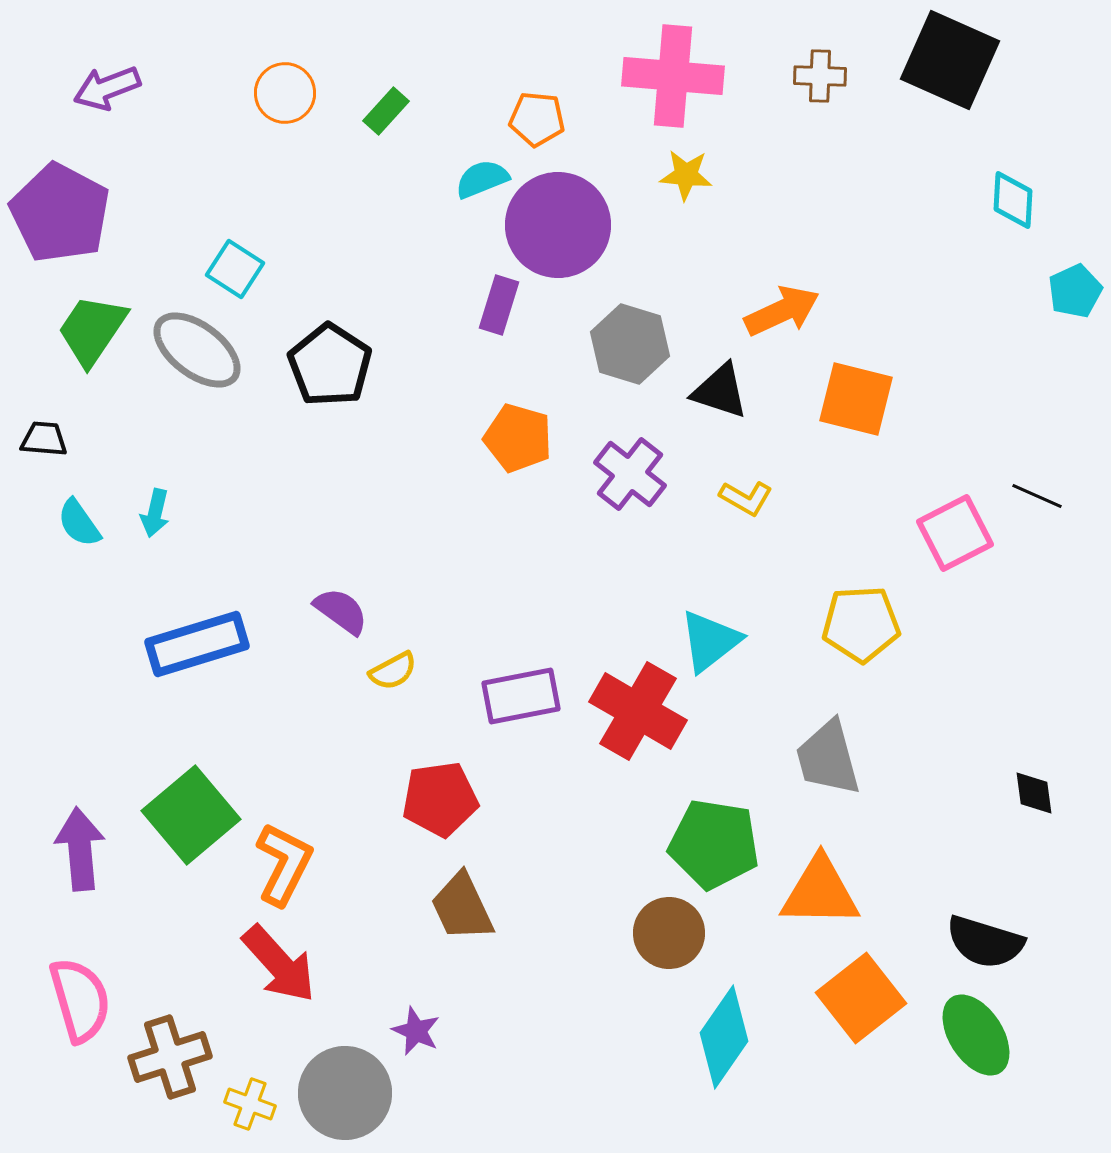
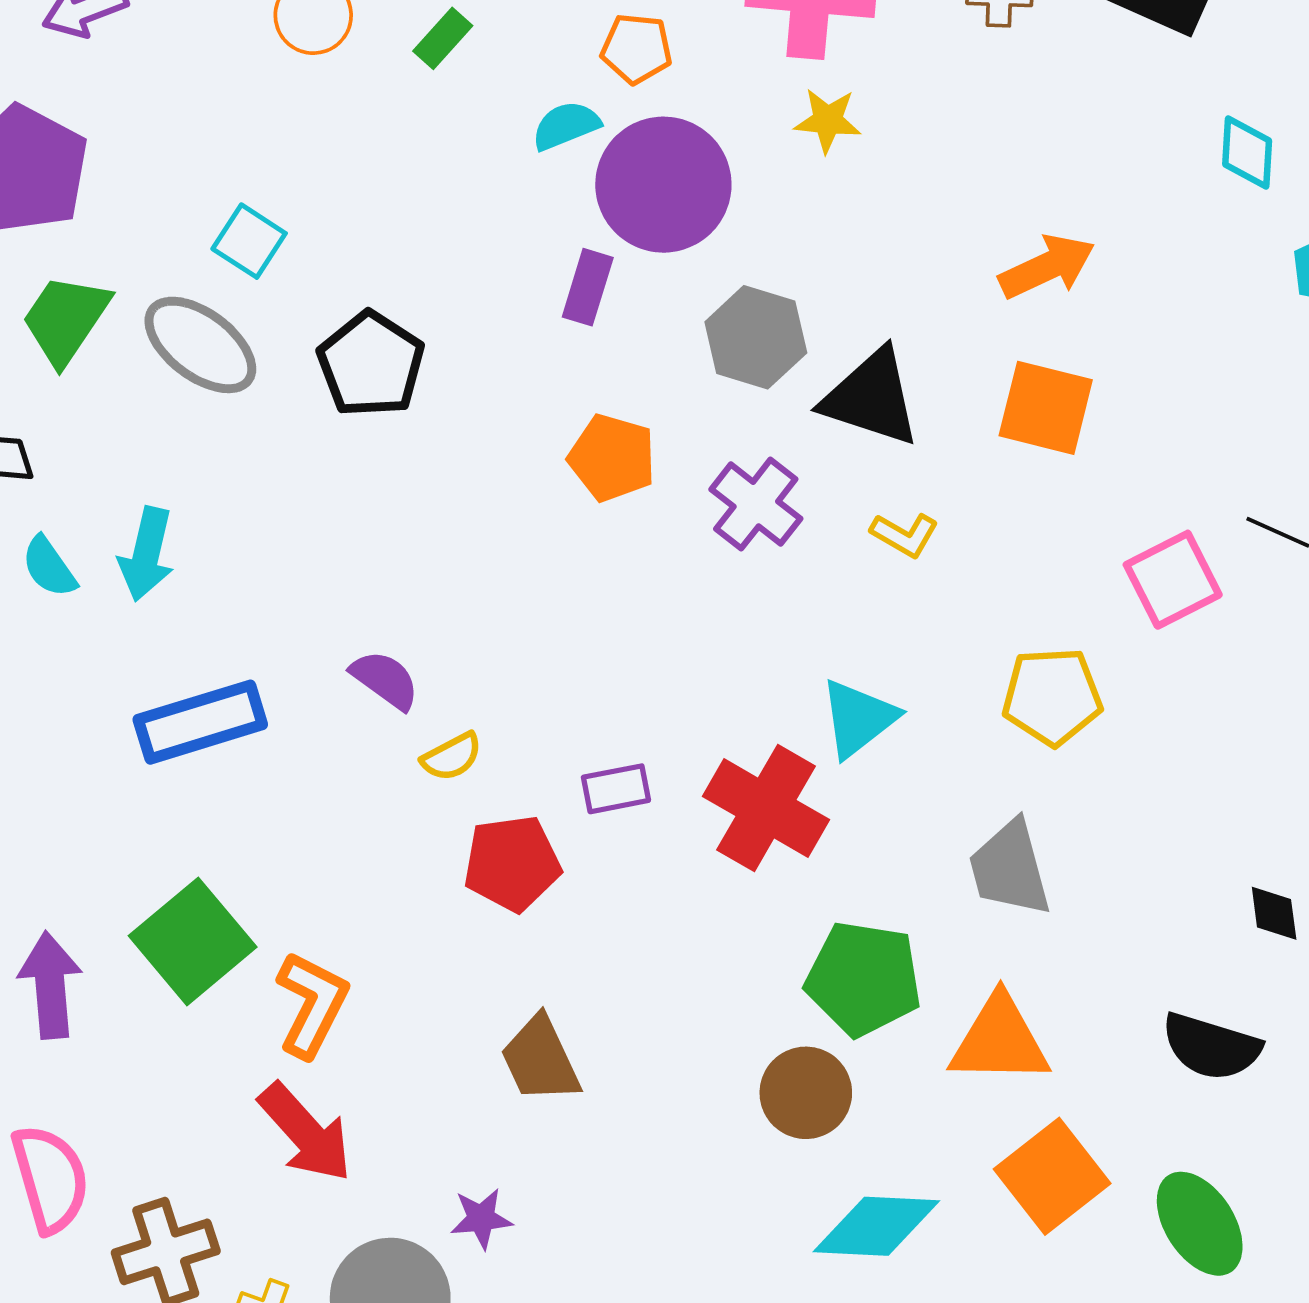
orange arrow: (782, 311) -> (1047, 267), moved
black triangle: (720, 391) -> (871, 398), size x1.4
cyan arrow: (155, 513) -> (146, 554), size x1.5
purple rectangle: (521, 696) -> (616, 789), size x0.7
red pentagon: (440, 799) -> (512, 863), moved
black semicircle: (985, 942) -> (1211, 1047), moved
purple star: (416, 1031) -> (481, 1219), turned -30
cyan diamond: (724, 1037) -> (876, 1226), turned 58

